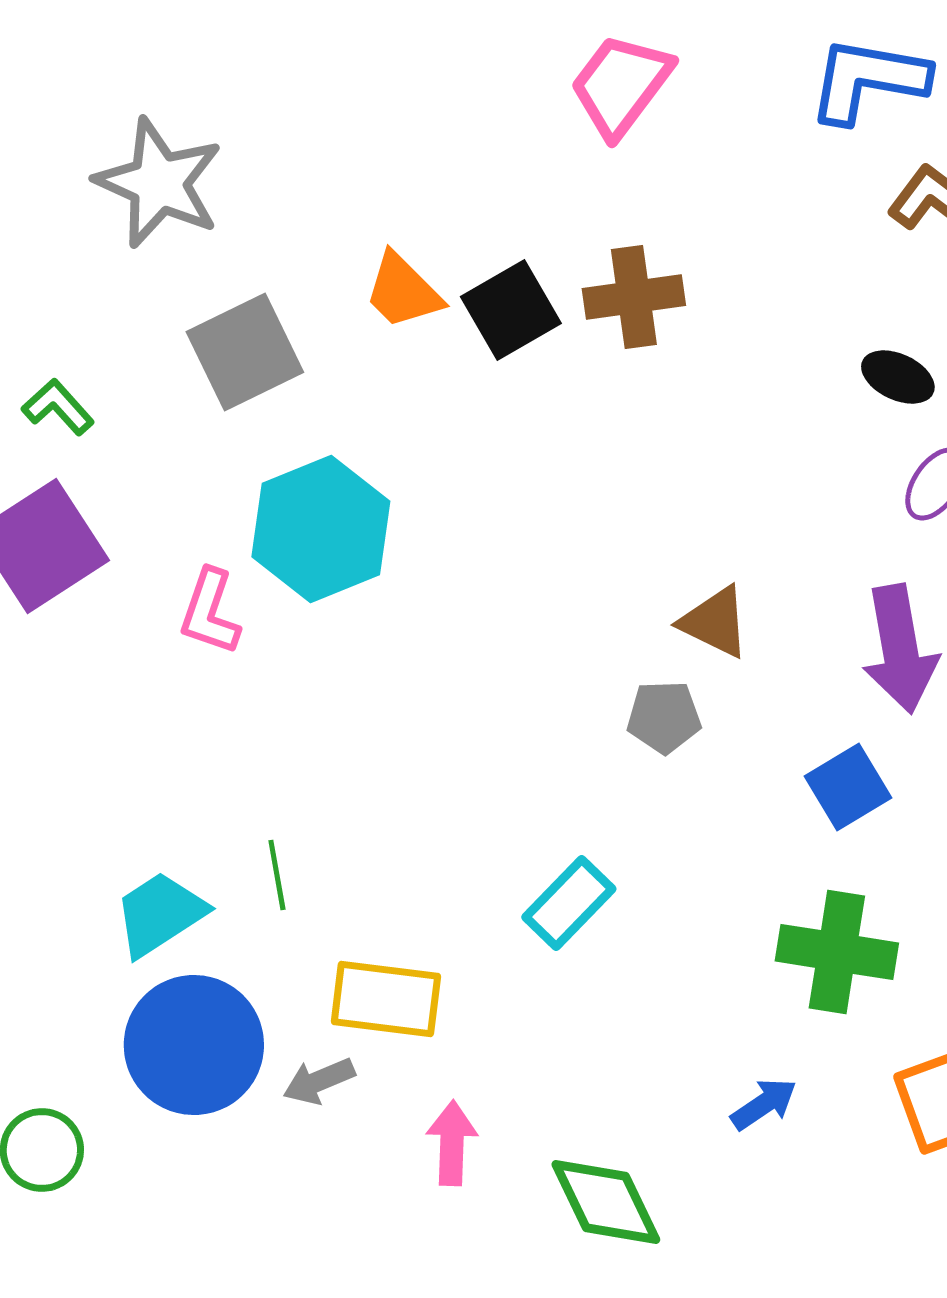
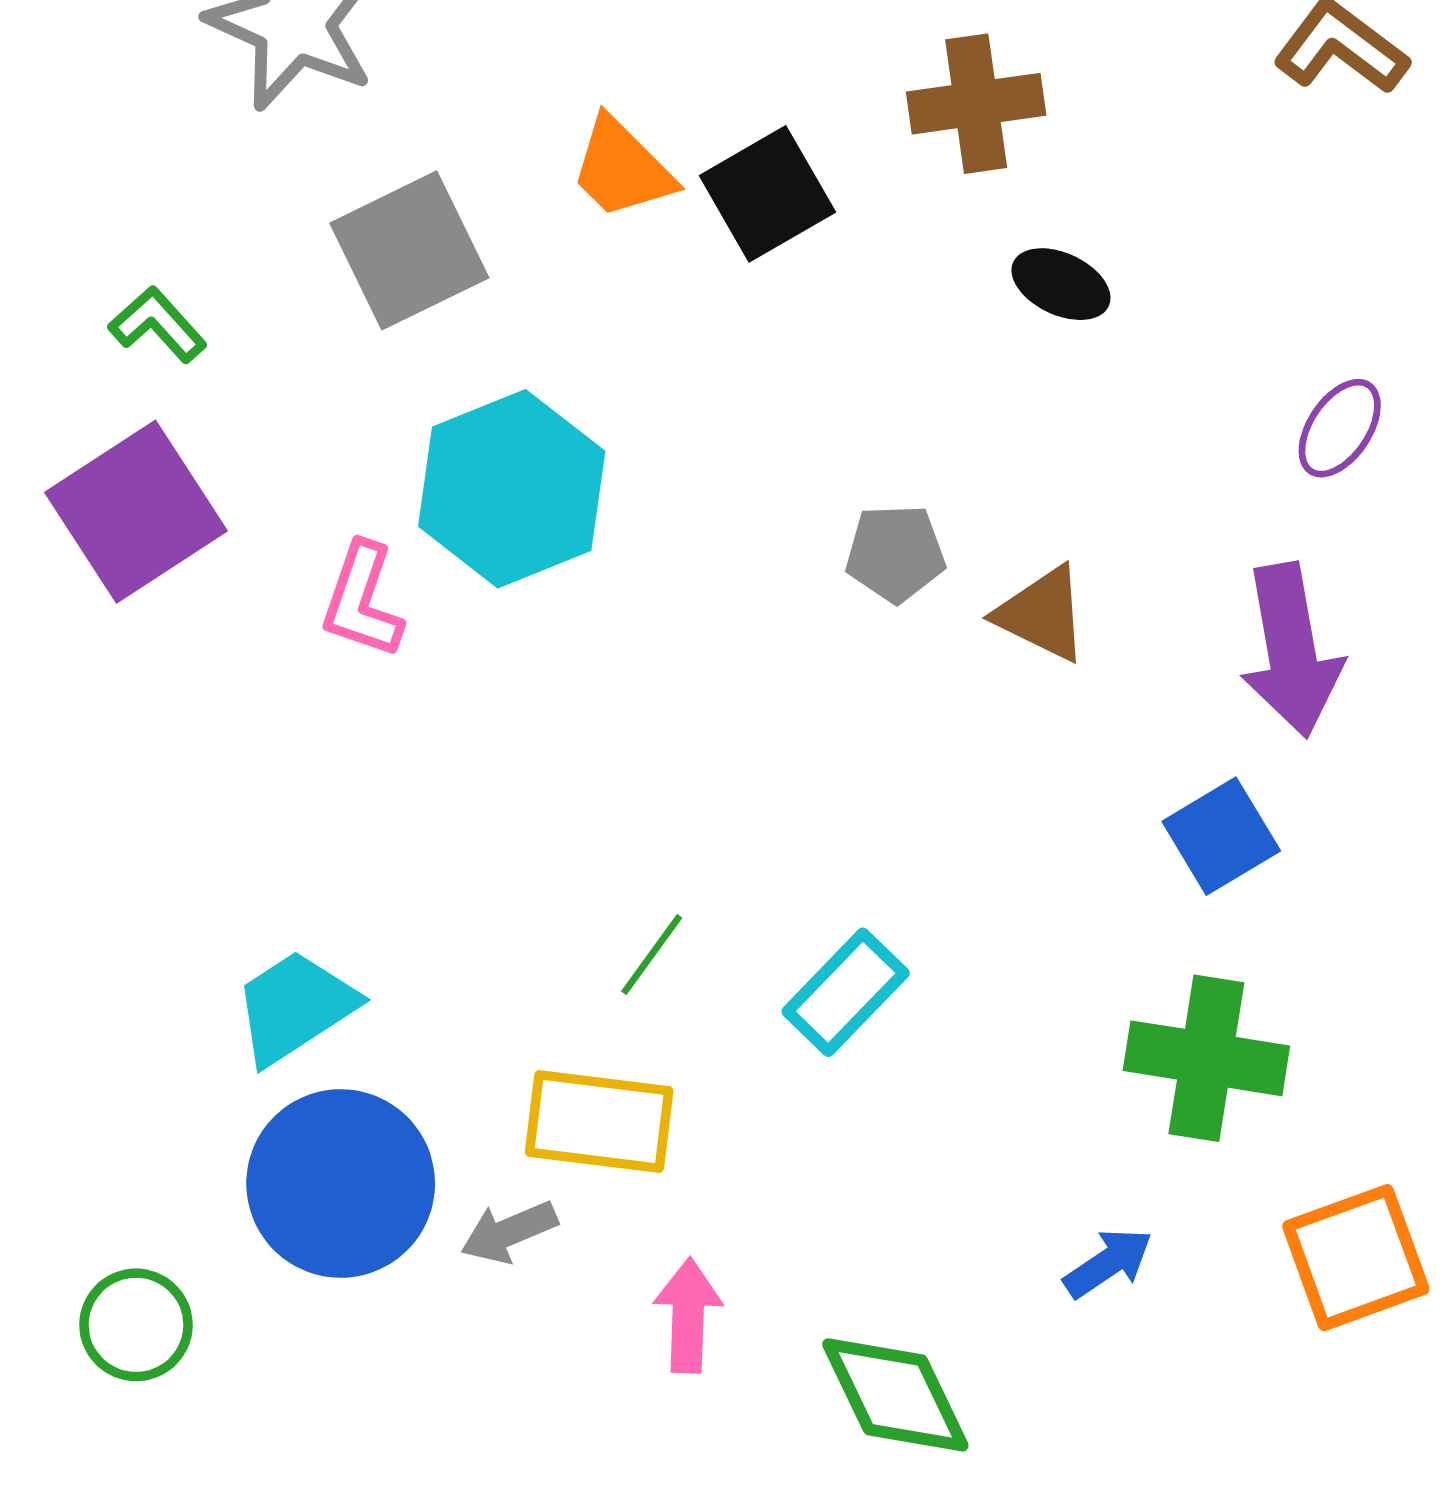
brown cross: (634, 297) -> (976, 104), moved
black ellipse: (898, 377) -> (1061, 284), moved
gray pentagon: (664, 717) -> (895, 553), moved
green line: (277, 875) -> (652, 955), moved, turned 46

